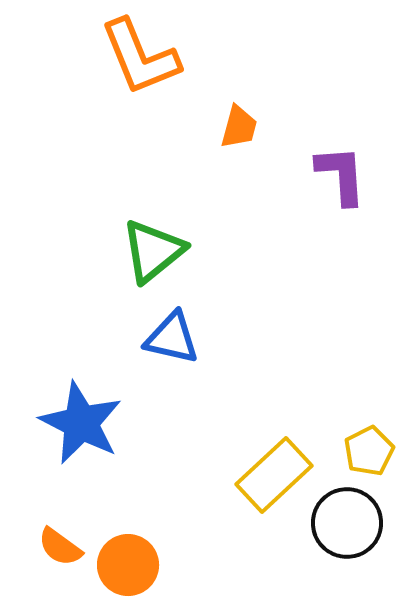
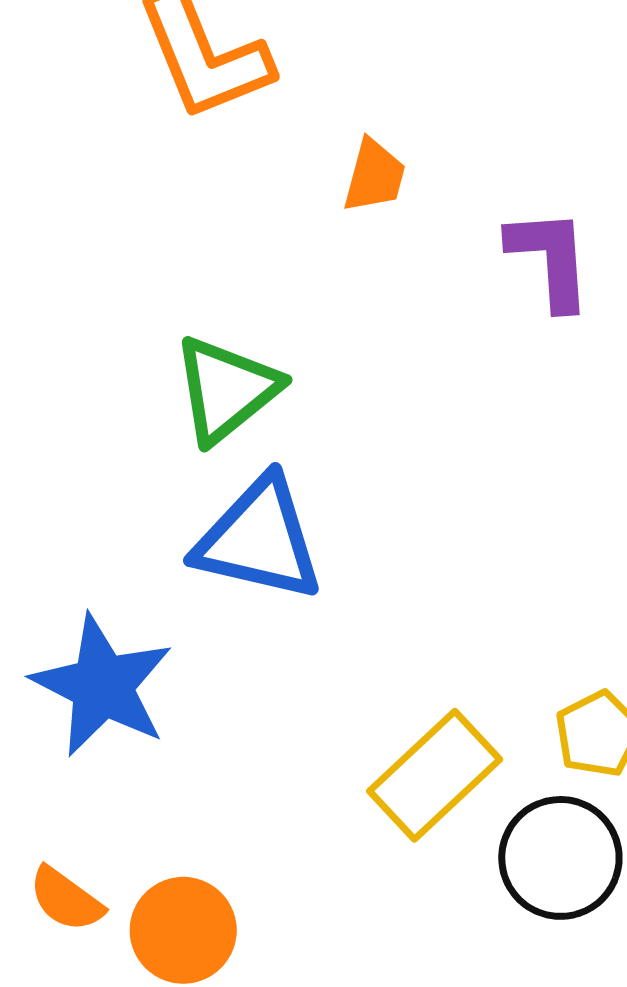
blue triangle: (172, 338) -> (259, 539), size x1.4

